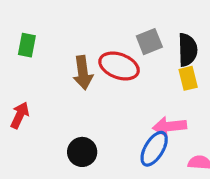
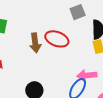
gray square: (149, 42) -> (78, 12), moved

